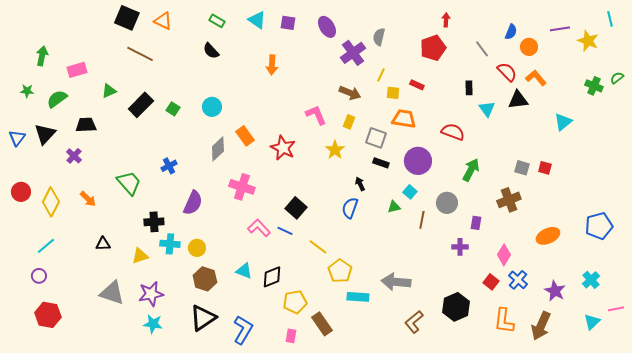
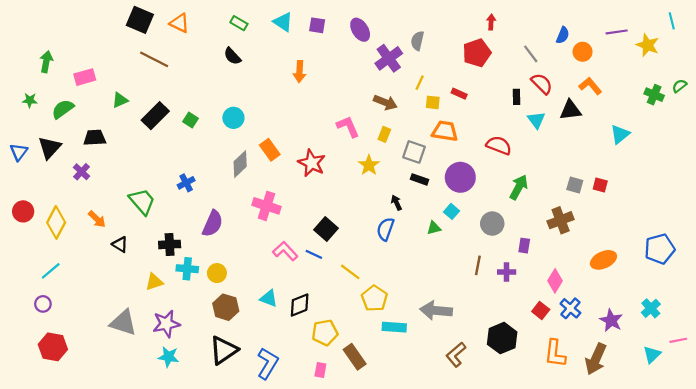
red semicircle: (507, 72) -> (542, 84), moved
brown line: (422, 220) -> (478, 265), moved
black triangle: (103, 244) -> (120, 244), moved, turned 35

